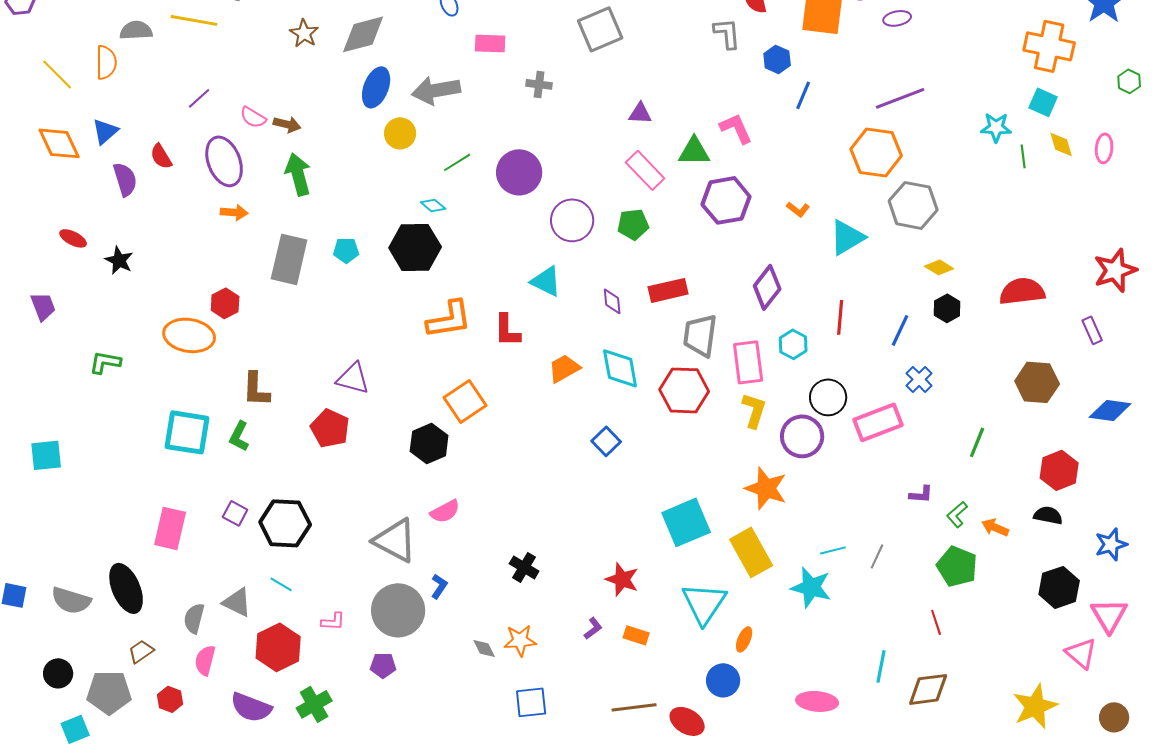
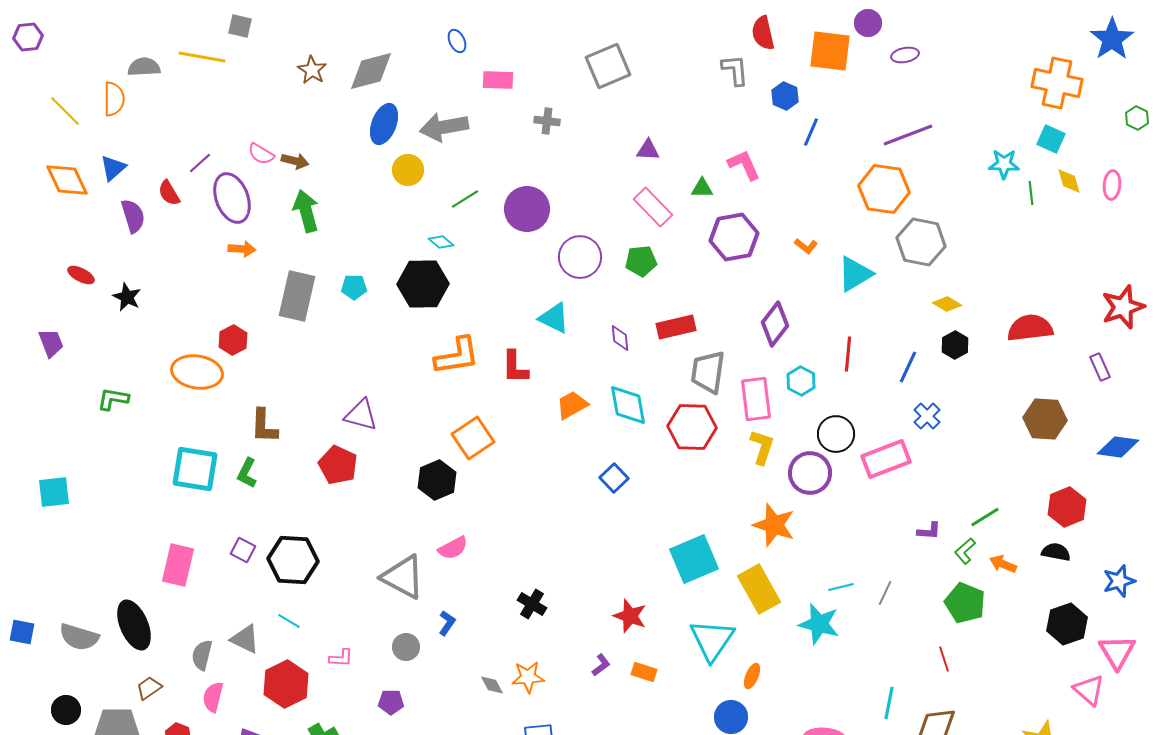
purple line: (199, 98) -> (200, 163), moved
green triangle: (694, 151) -> (702, 188), size x0.7
green line: (977, 442) -> (985, 517), moved, turned 36
gray circle: (398, 610) -> (406, 647), size x0.5

